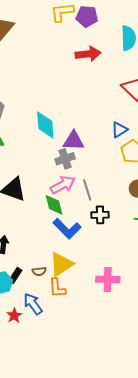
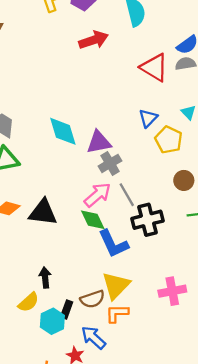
gray cross: (65, 159) -> (110, 163), moved
black cross: (100, 215) -> (147, 220), size x1.5
blue L-shape: (67, 229) -> (113, 244), turned 32
brown semicircle: (39, 271) -> (92, 299), size x1.5
orange L-shape: (57, 288) -> (117, 313), turned 105

